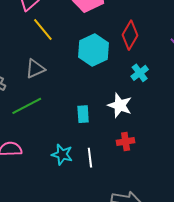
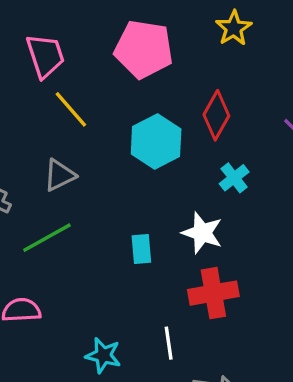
red cross: (126, 142) -> (213, 293), size x1.6
cyan star: (62, 155) -> (103, 355), moved
white line: (90, 158) -> (169, 343), moved

